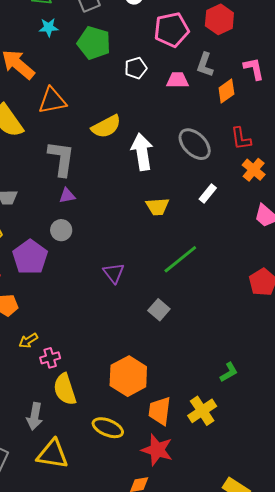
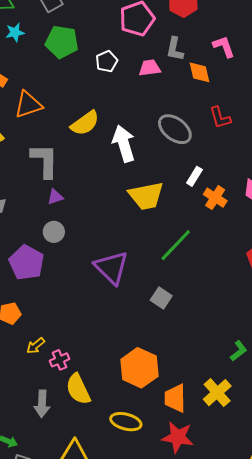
orange diamond: (226, 91) -> (200, 72), turned -60
orange cross: (254, 170) -> (215, 198), moved
yellow trapezoid: (157, 207) -> (146, 196), size x1.5
purple triangle: (114, 273) -> (111, 267), size x1.6
gray arrow: (35, 416) -> (42, 404), moved

